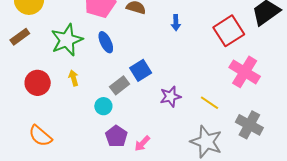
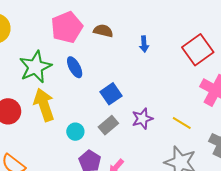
yellow arrow: (74, 78) -> (44, 105), size x2.0
gray rectangle: (120, 85) -> (108, 125), moved

